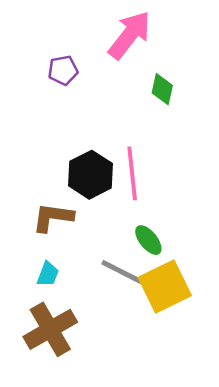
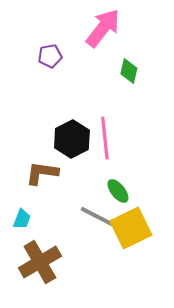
cyan trapezoid: (48, 274) -> (22, 219), moved

